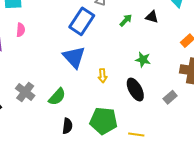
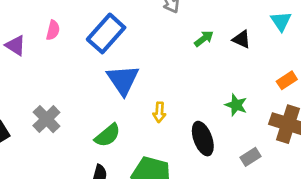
blue rectangle: (82, 21) -> (106, 33), moved
green star: (143, 60) -> (236, 105), moved
green semicircle: (57, 97) -> (108, 135), moved

